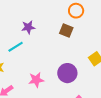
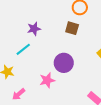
purple circle: (67, 73) -> (64, 63), moved

